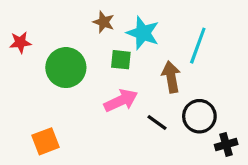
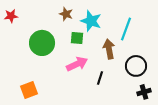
red star: (20, 42) -> (11, 16), moved
black circle: (199, 116) -> (136, 66), moved
black line: (157, 123) -> (100, 78), turned 72

